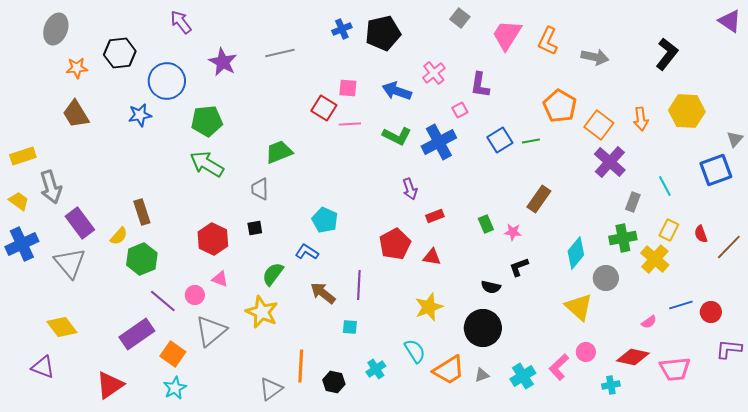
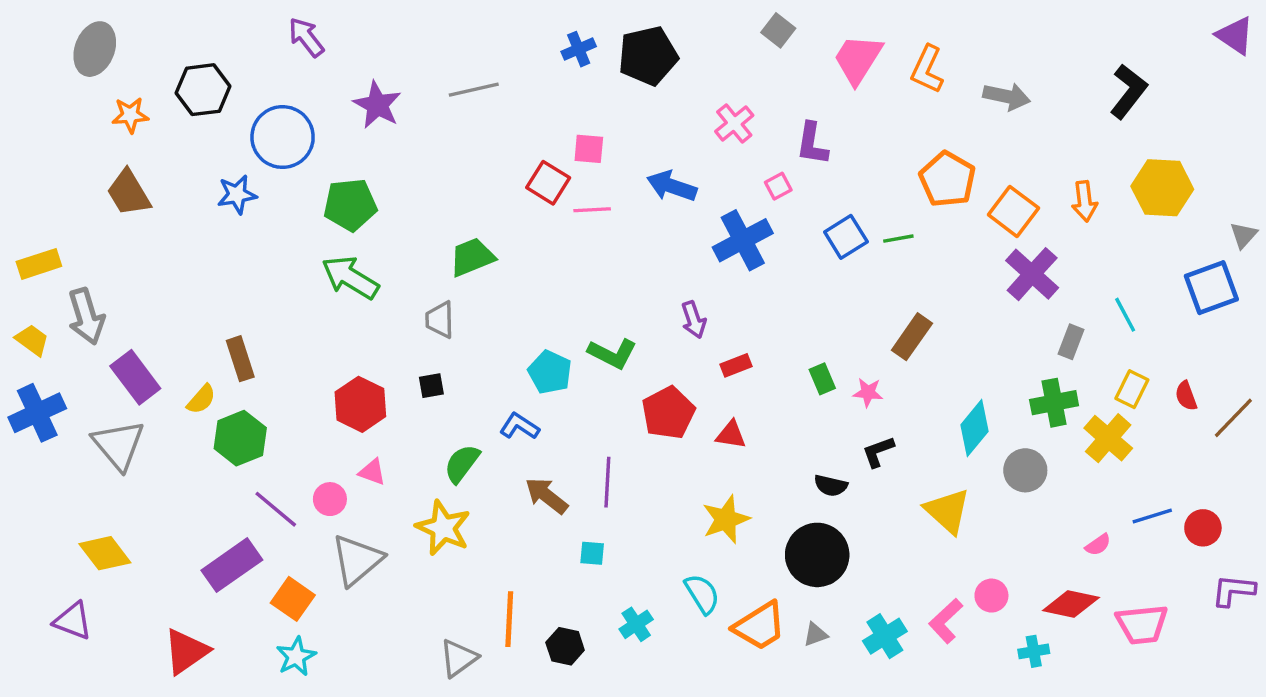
blue arrow: (397, 91) -> (672, 186), moved
green L-shape: (397, 136) -> (612, 354), moved
yellow triangle: (579, 307) -> (947, 511), moved

